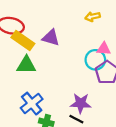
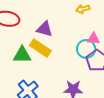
yellow rectangle: (23, 40) -> (40, 48), moved

